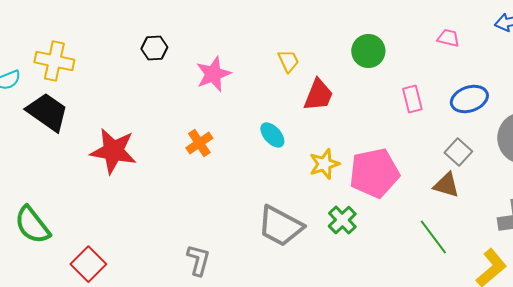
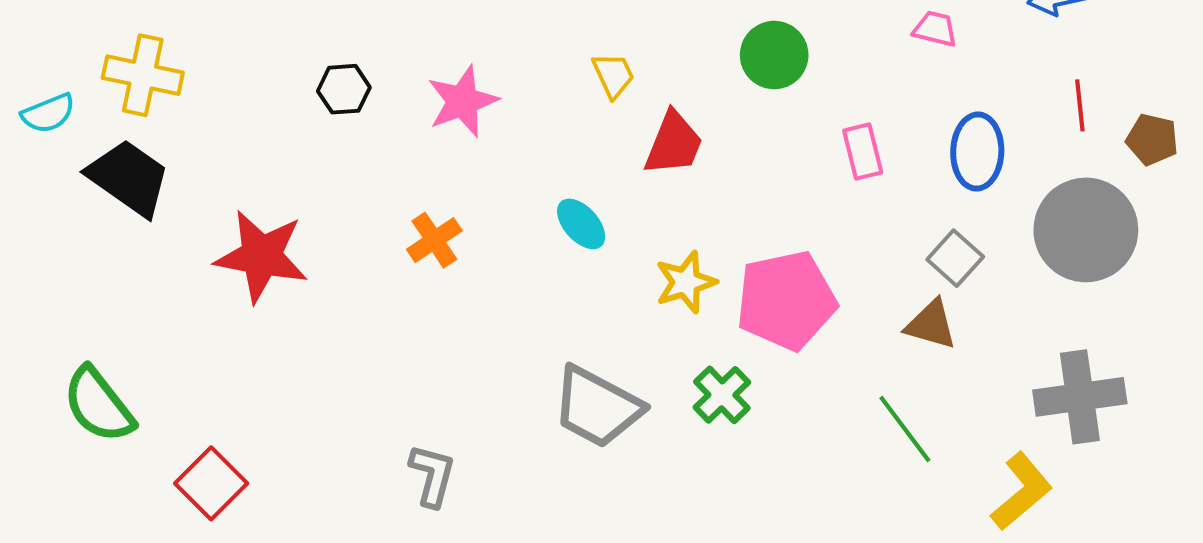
black hexagon: (154, 48) -> (344, 89), moved
blue ellipse: (469, 99) -> (977, 152), turned -69

